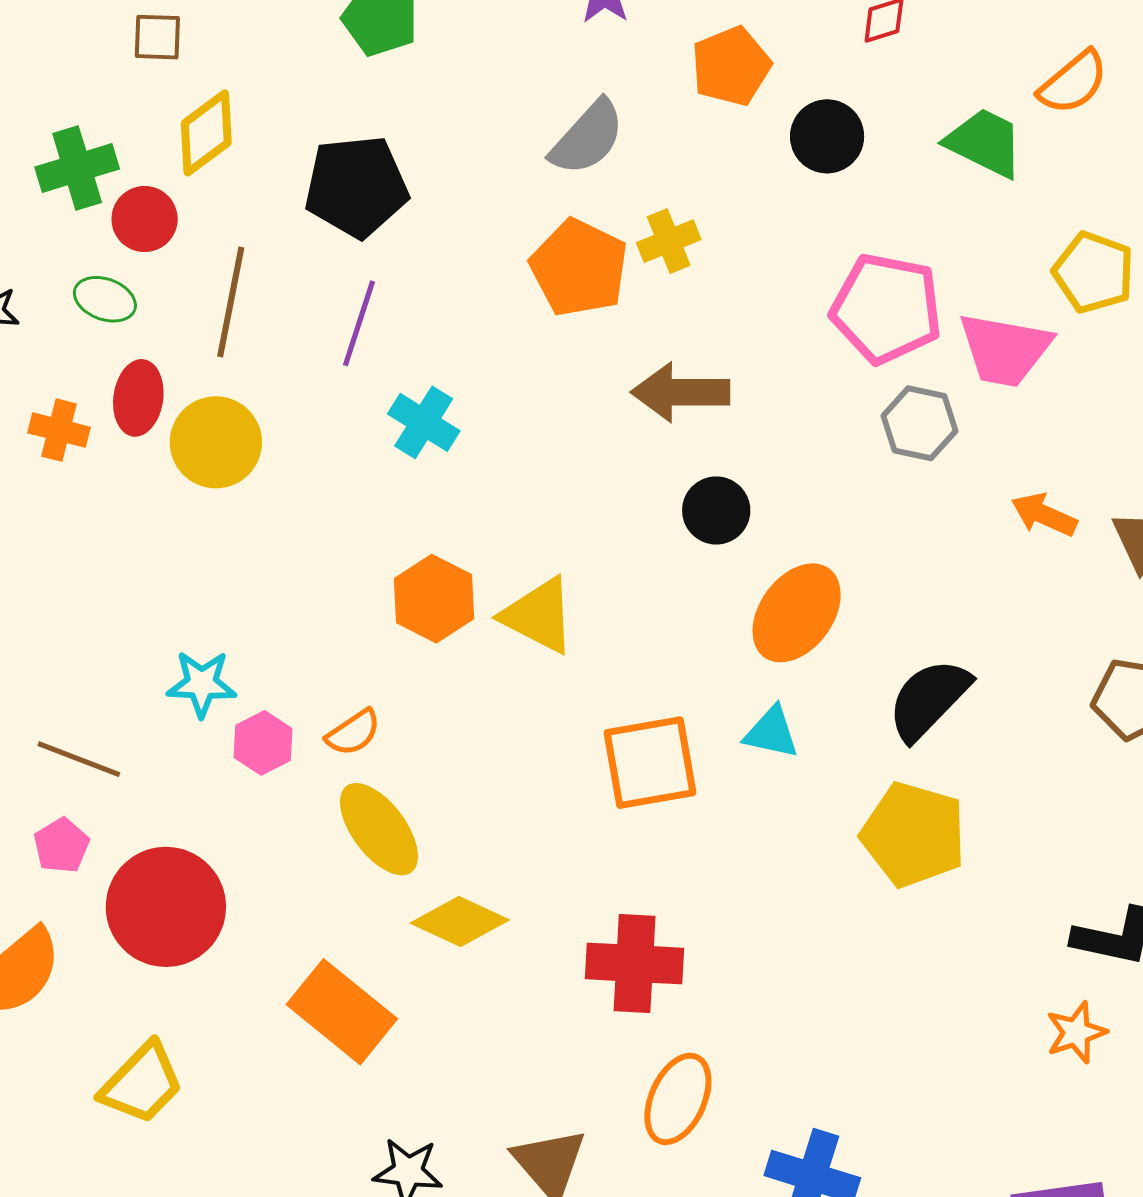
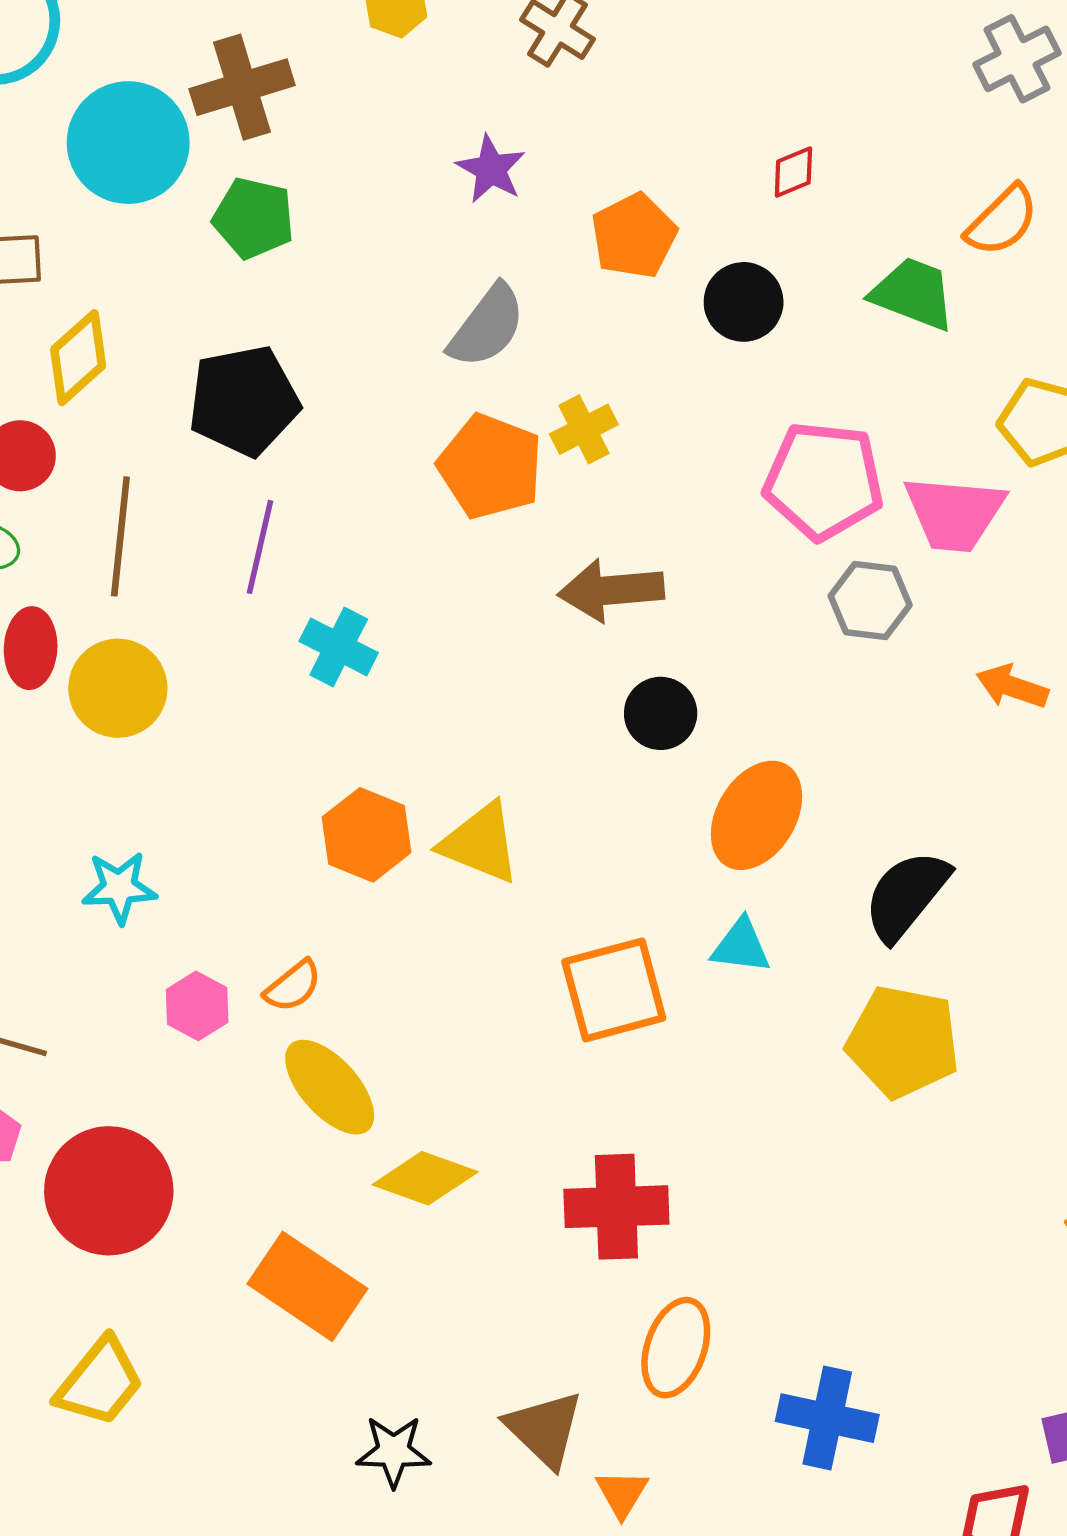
cyan star: (202, 684) -> (119, 888), moved

